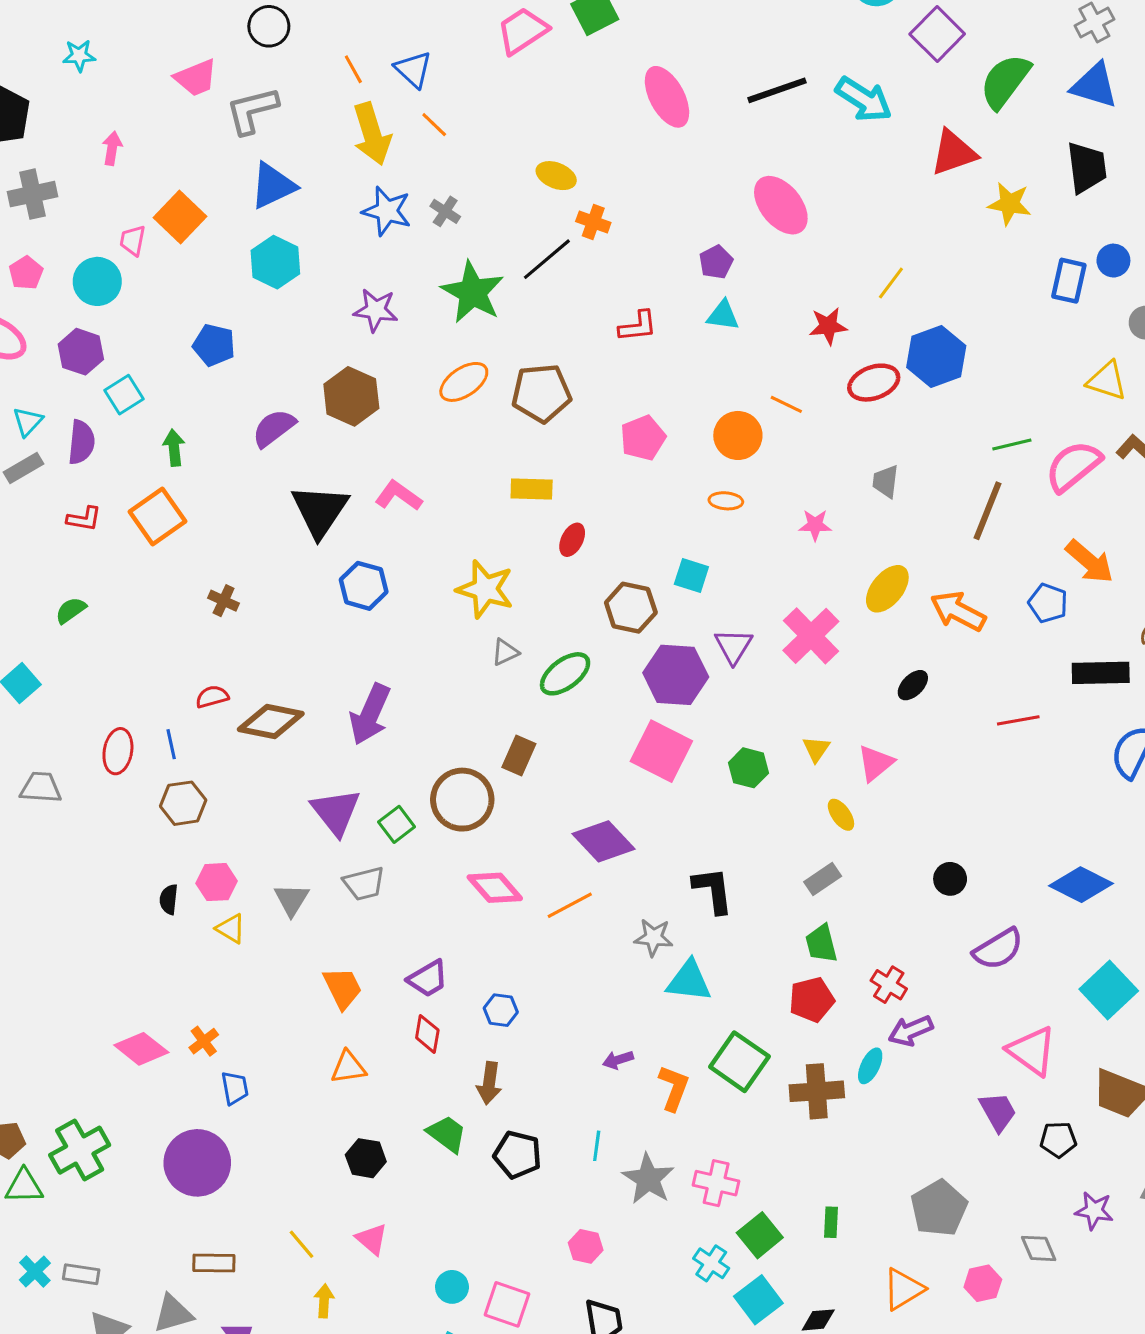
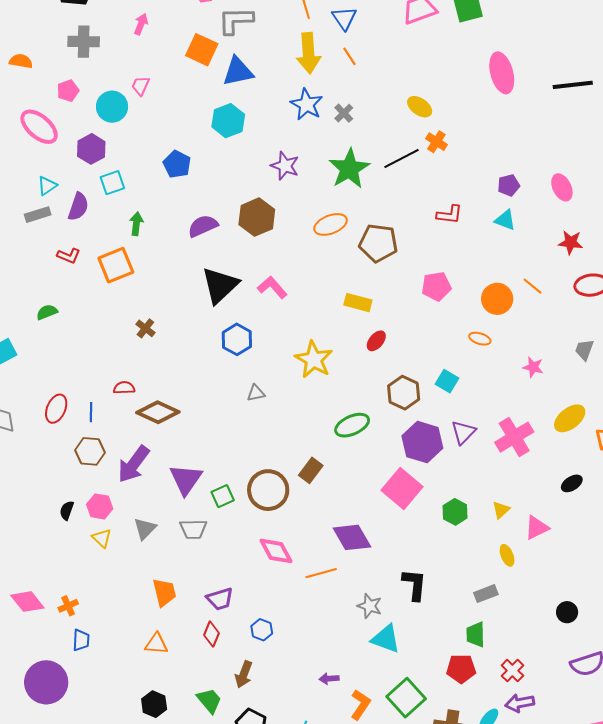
pink ellipse: (781, 205) -> (562, 187), moved, size x0.7
orange square: (180, 217) -> (202, 50), moved, turned -32
gray triangle: (505, 652) -> (256, 393), moved
purple arrow: (370, 714) -> (134, 464), moved

